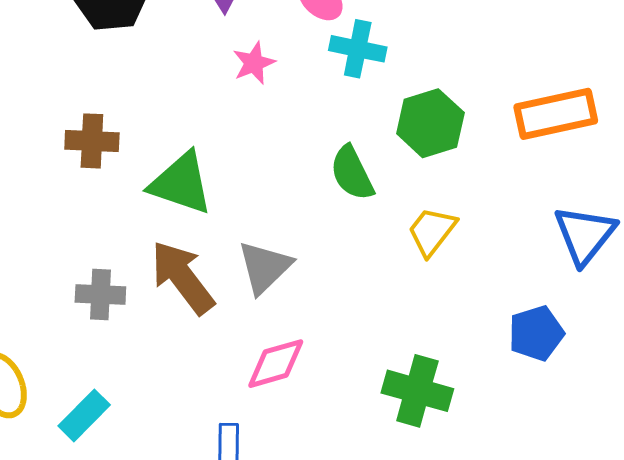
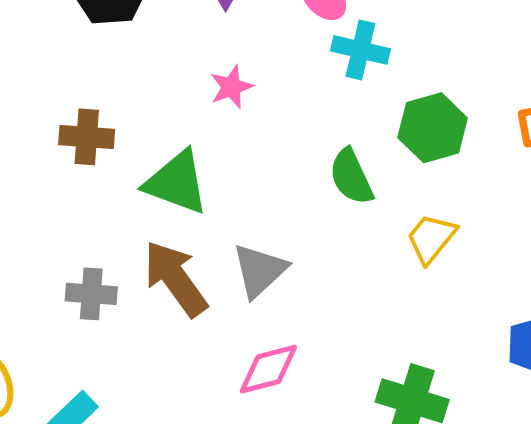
pink star: (254, 63) -> (231, 87), moved

